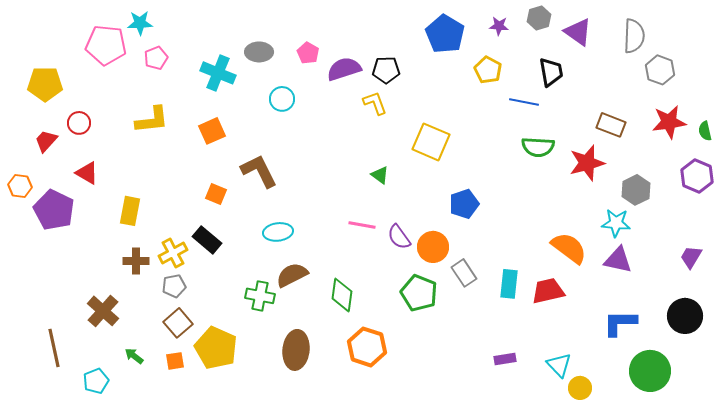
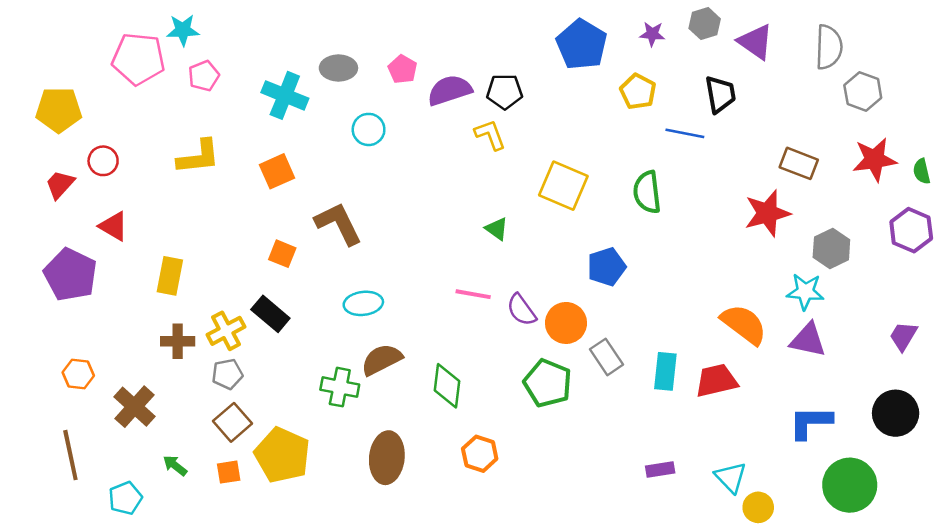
green semicircle: (538, 147) -> (647, 192), moved, turned 80
orange hexagon: (20, 186) -> (78, 374), moved
orange hexagon: (367, 347) -> (480, 454), size x0.7

